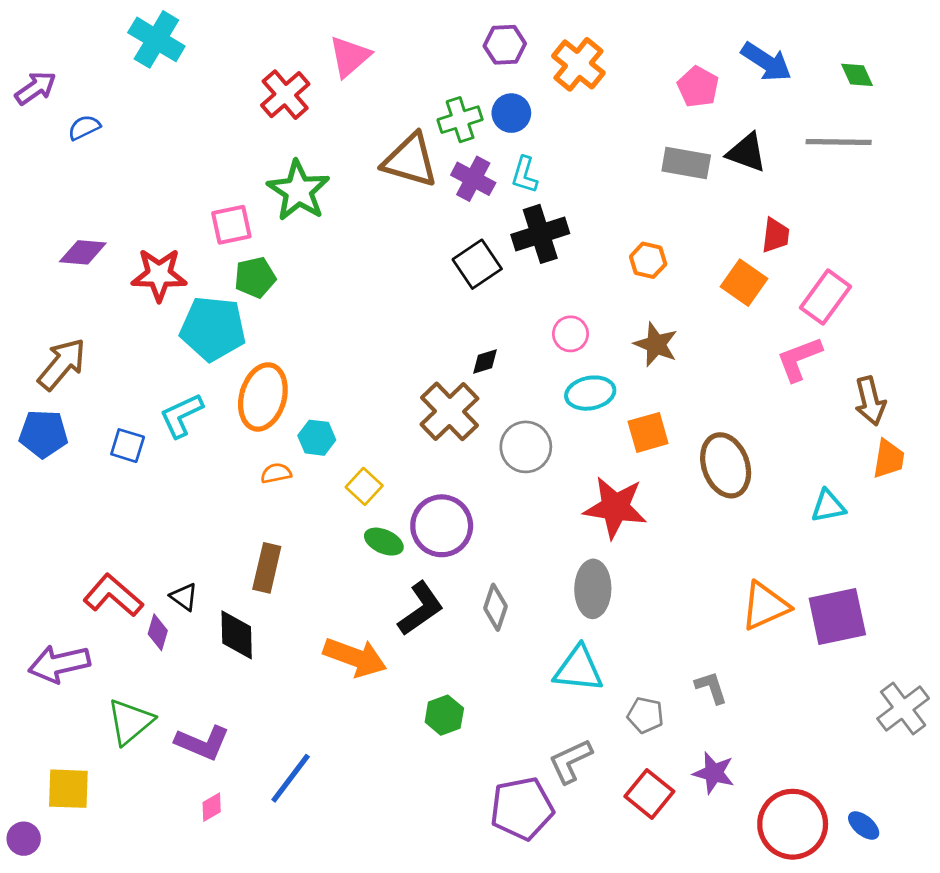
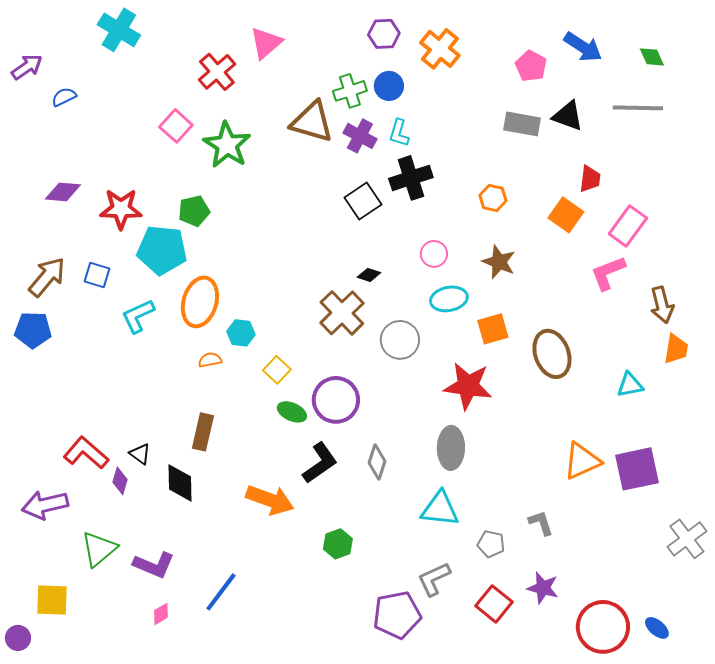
pink square: (231, 225) -> (176, 126), moved, turned -36
black diamond: (485, 361) -> (369, 275), turned 35
blue square: (128, 446) -> (97, 275), moved

